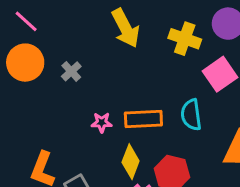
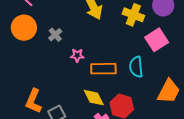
pink star: (102, 122) -> (77, 55), moved
yellow diamond: (131, 162) -> (94, 98), turned -50

